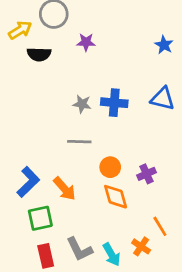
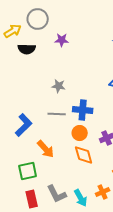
blue cross: (114, 103) -> (83, 110), moved
blue L-shape: (28, 182) -> (24, 125), moved
orange cross: (141, 246) -> (103, 192), turned 32

